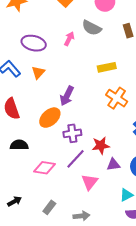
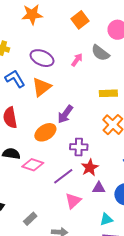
orange triangle: (38, 72) -> (42, 87), size x1.5
purple cross: (72, 133) -> (79, 147), moved
red star: (101, 145) -> (90, 168), turned -30
pink diamond: (45, 168) -> (33, 165), moved

